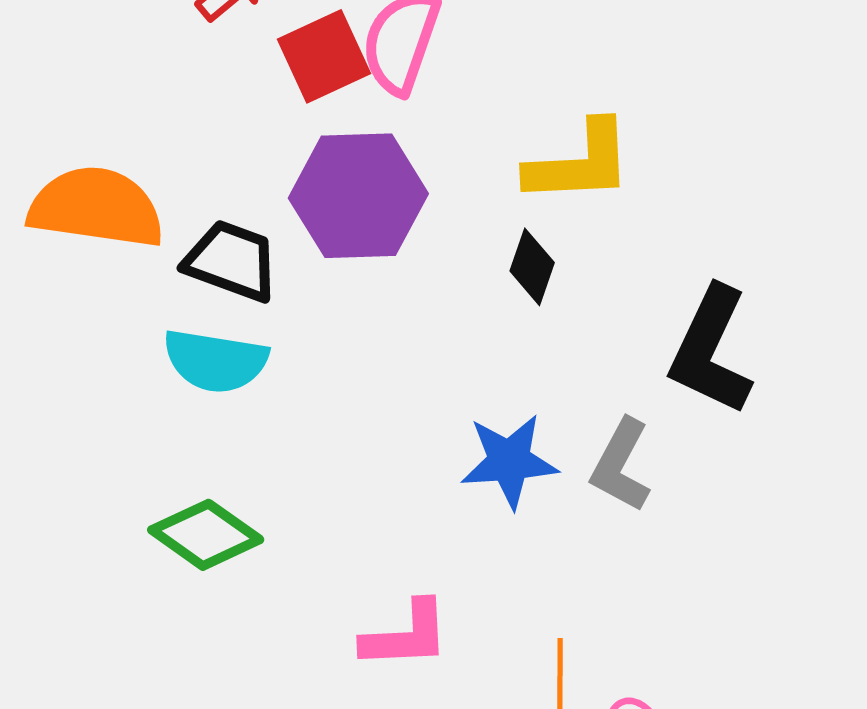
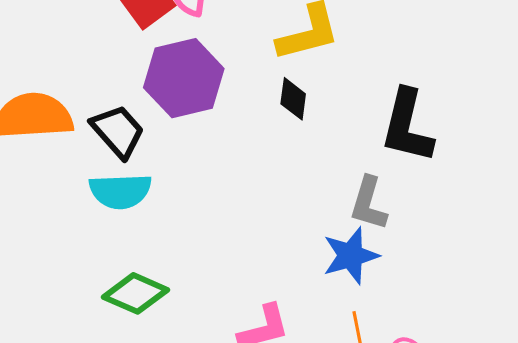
black trapezoid: (231, 261) -> (118, 131), turned 40
blue star: (509, 461) -> (351, 256), moved

